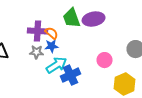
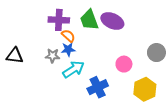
purple ellipse: (94, 19) -> (112, 21), turned 35
purple cross: (38, 31) -> (59, 20), moved
blue cross: (71, 75) -> (98, 87), moved

